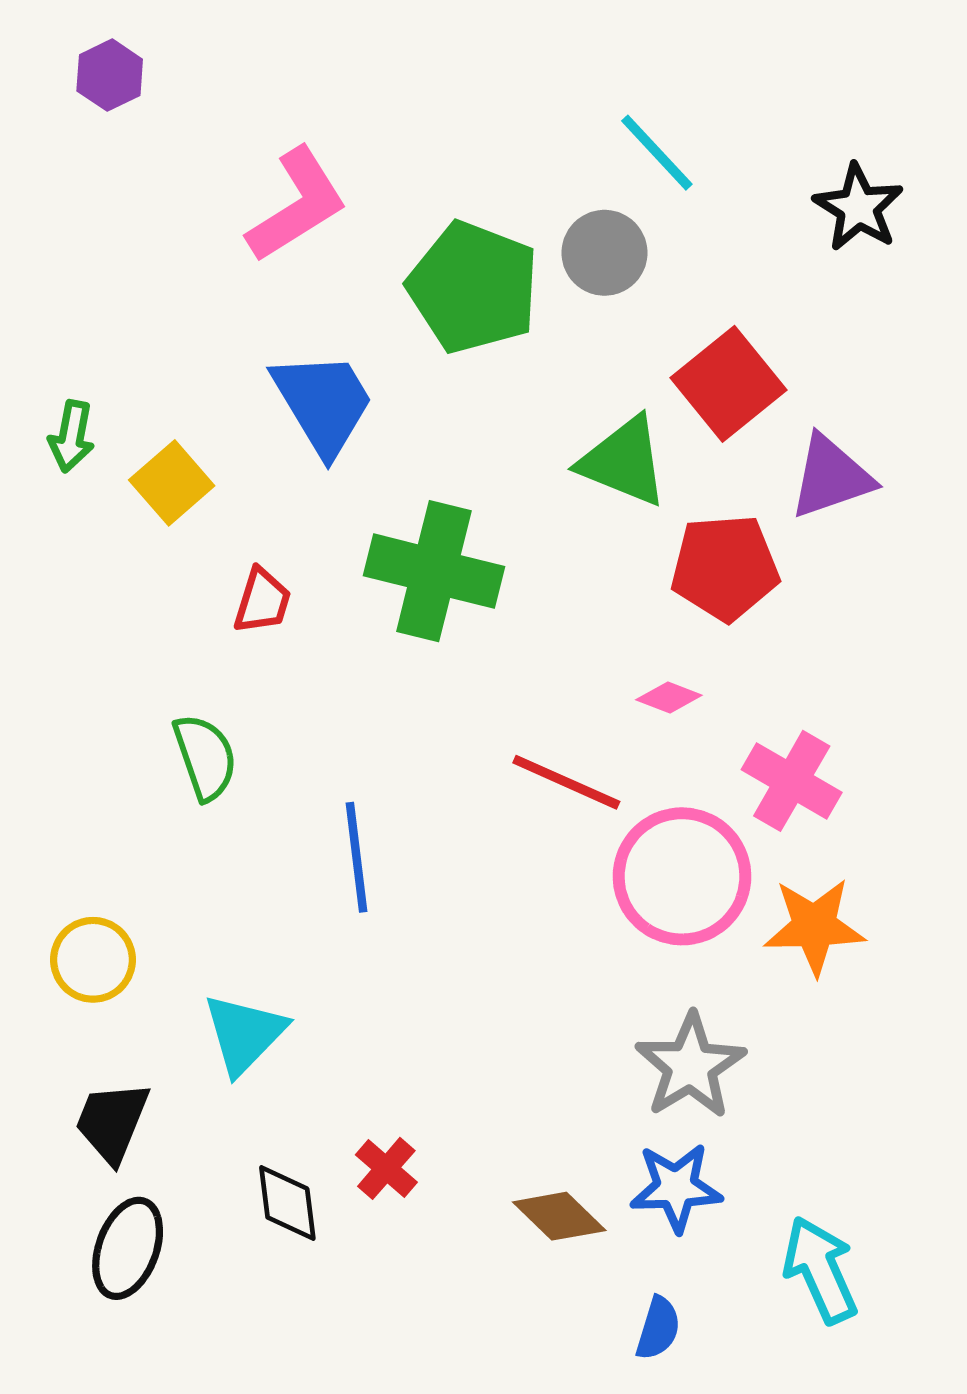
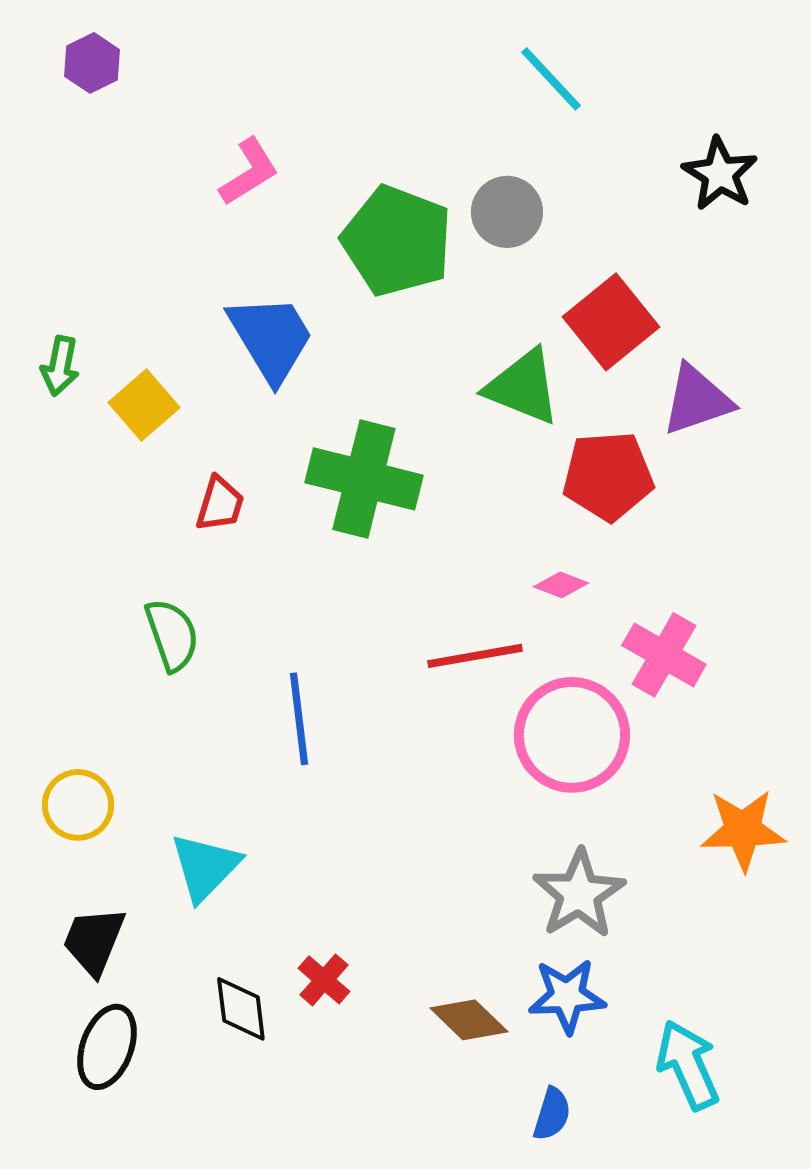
cyan line: (657, 153) -> (551, 79), moved
pink L-shape: (297, 205) -> (249, 172), size x0.7
red line: (566, 782) -> (475, 656), turned -34
orange star: (814, 926) -> (743, 830), moved

